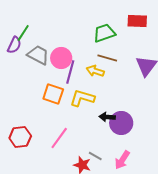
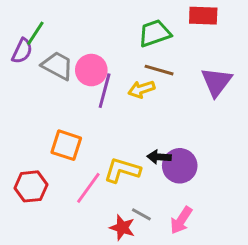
yellow arrow: (95, 71) -> (141, 89), turned -36
orange square: (53, 94) -> (66, 145), moved
yellow L-shape: (82, 98) -> (122, 170), moved

